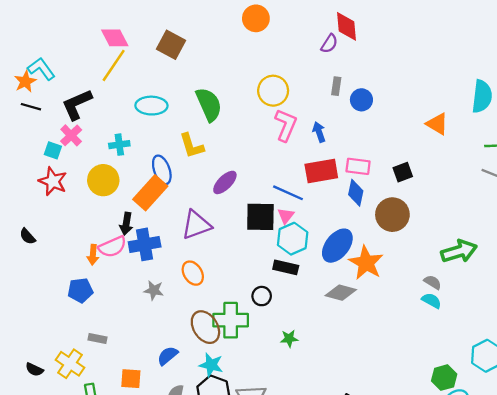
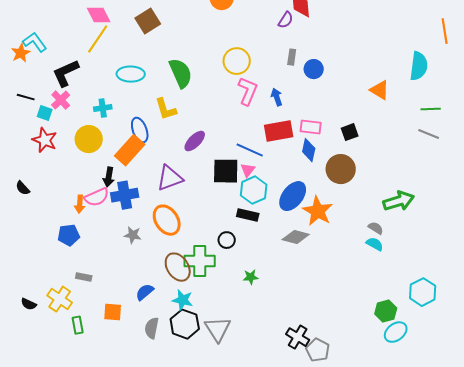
brown square: (171, 45) -> (148, 21), turned 30
black line: (31, 107) -> (26, 97), moved
orange ellipse: (193, 273) -> (167, 220), size x1.4

